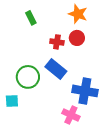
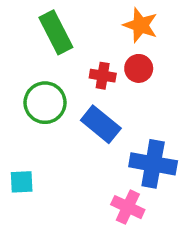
green rectangle: (31, 18) -> (56, 32), size x1.6
green circle: (28, 77) -> (45, 103), moved

